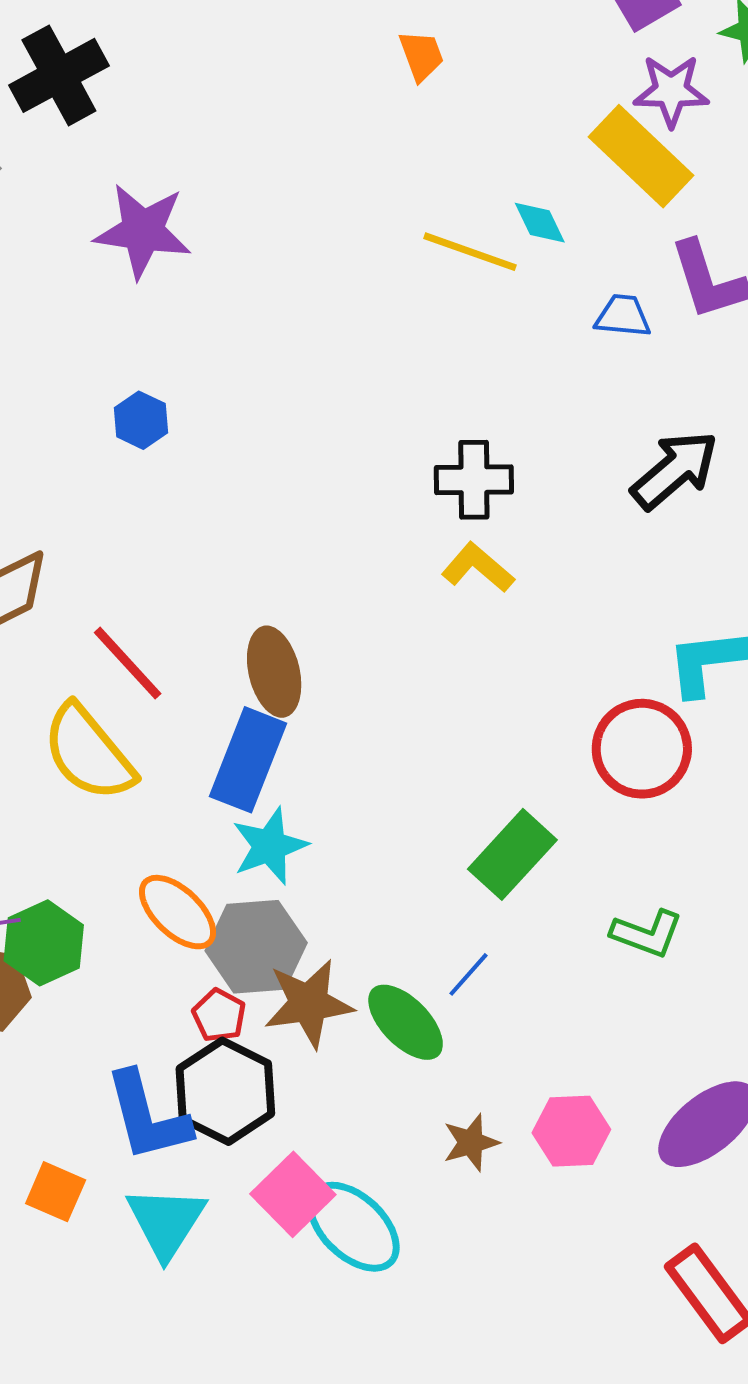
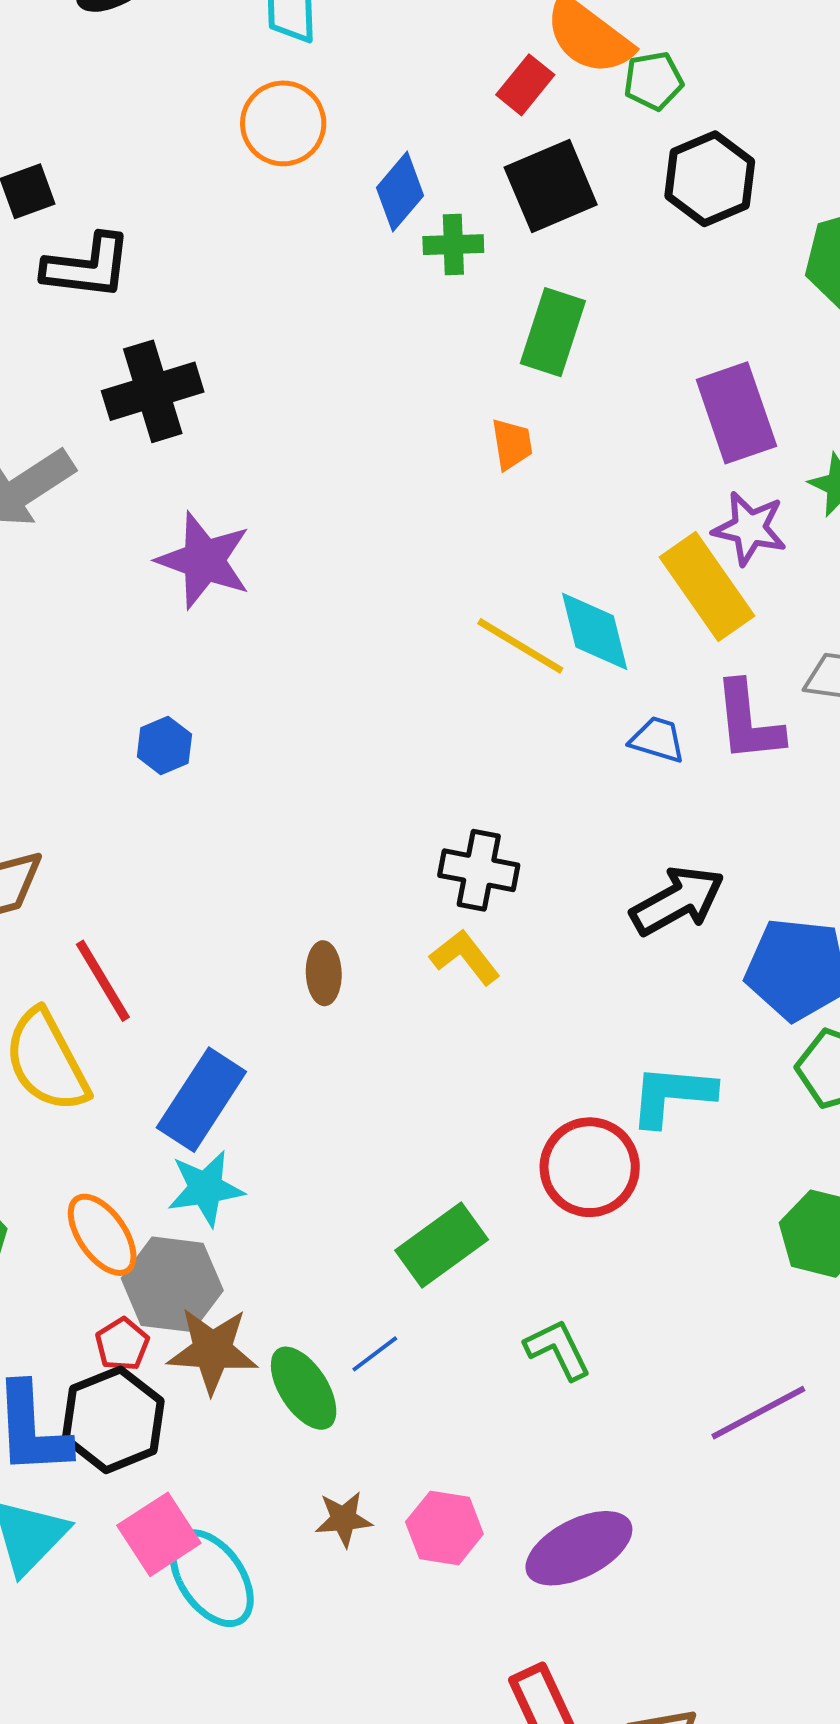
cyan diamond: (540, 223) -> (595, 631), size x1.6
brown ellipse: (274, 672) -> (324, 973), moved, size x0.7
green L-shape: (647, 934) -> (558, 1349), turned -148

